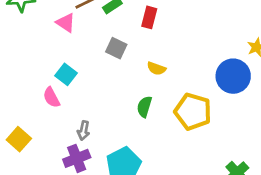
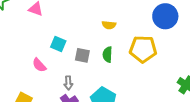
gray square: (116, 48) -> (82, 55), moved
cyan square: (66, 74) -> (58, 44), moved

